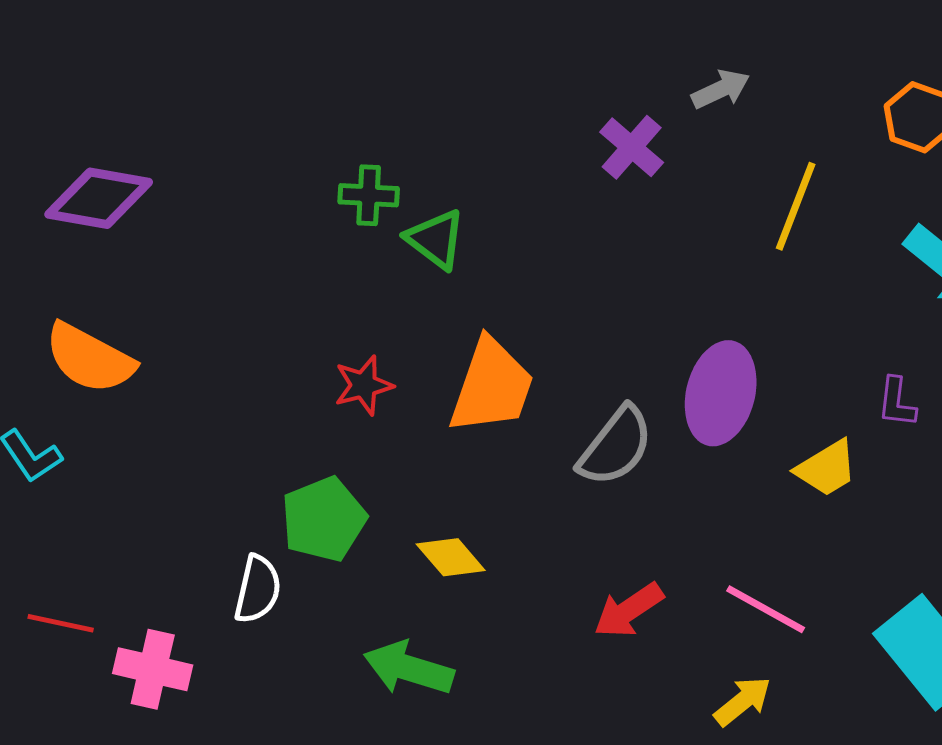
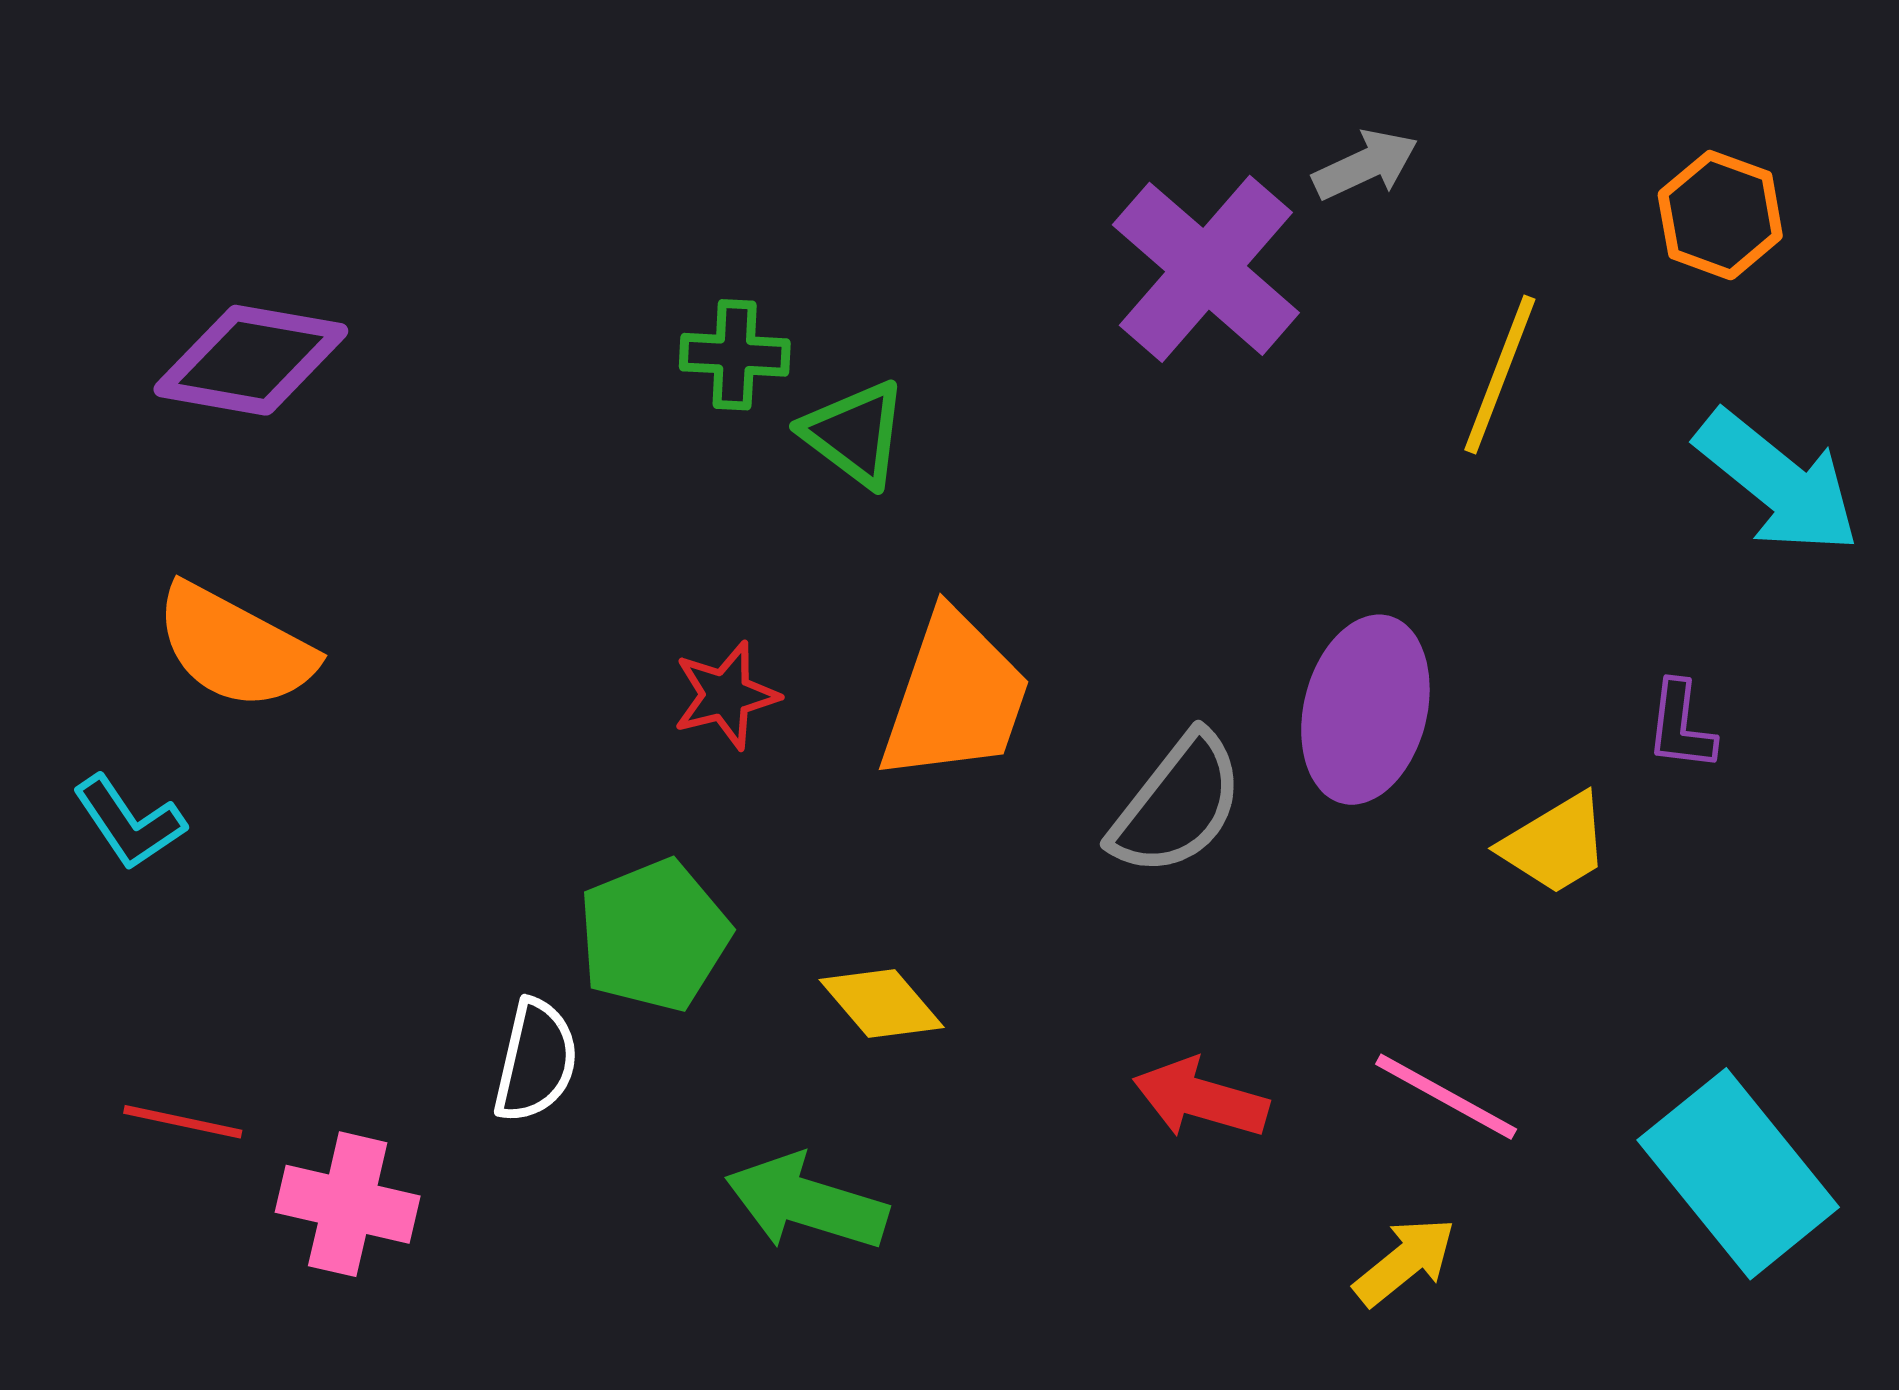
purple cross: (632, 147) -> (1206, 269), size x1.6
red arrow: (629, 610) -> (1201, 1098), turned 50

